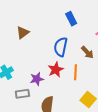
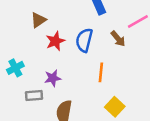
brown arrow: (87, 52) -> (118, 39), moved
red star: (56, 70) -> (55, 41), moved

